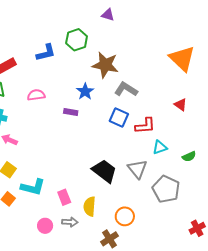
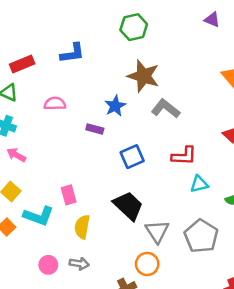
purple triangle: (108, 15) -> (212, 20), moved
green hexagon: (77, 40) -> (134, 27), moved
blue square: (119, 118) -> (132, 157), moved, turned 36
gray triangle: (137, 169) -> (157, 231), moved
pink rectangle: (64, 197) -> (69, 195), moved
yellow semicircle: (89, 206) -> (82, 227), moved

